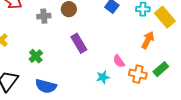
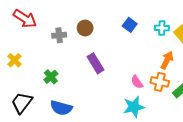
orange cross: (138, 74) -> (160, 82), moved
cyan star: (103, 77) -> (134, 107), moved, size x1.5

